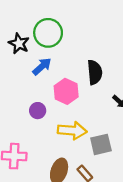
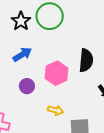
blue arrow: (42, 66) -> (22, 54), moved
yellow arrow: (72, 131) -> (55, 110), size x0.6

